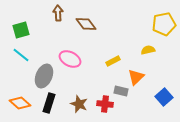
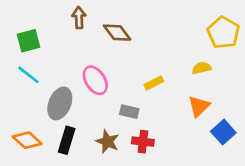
yellow pentagon: (164, 24) -> (223, 33), turned -30
pink ellipse: (70, 59) -> (95, 80), turned 30
orange triangle: (136, 77) -> (199, 106), moved
gray rectangle: (121, 91) -> (129, 112), moved

